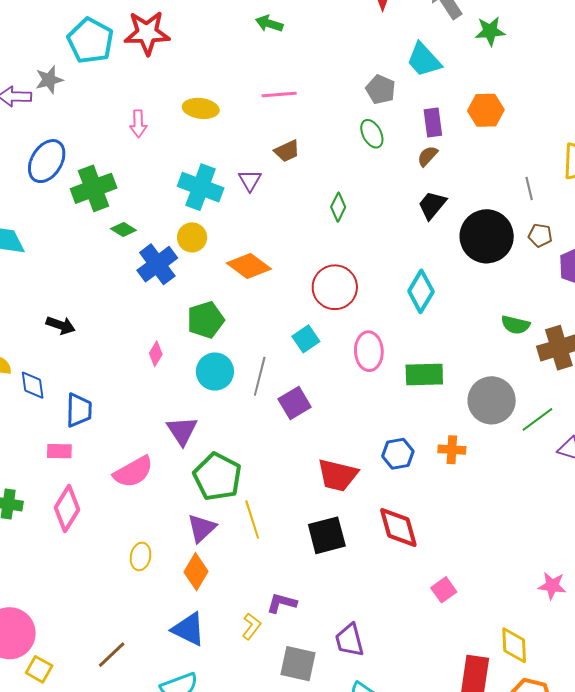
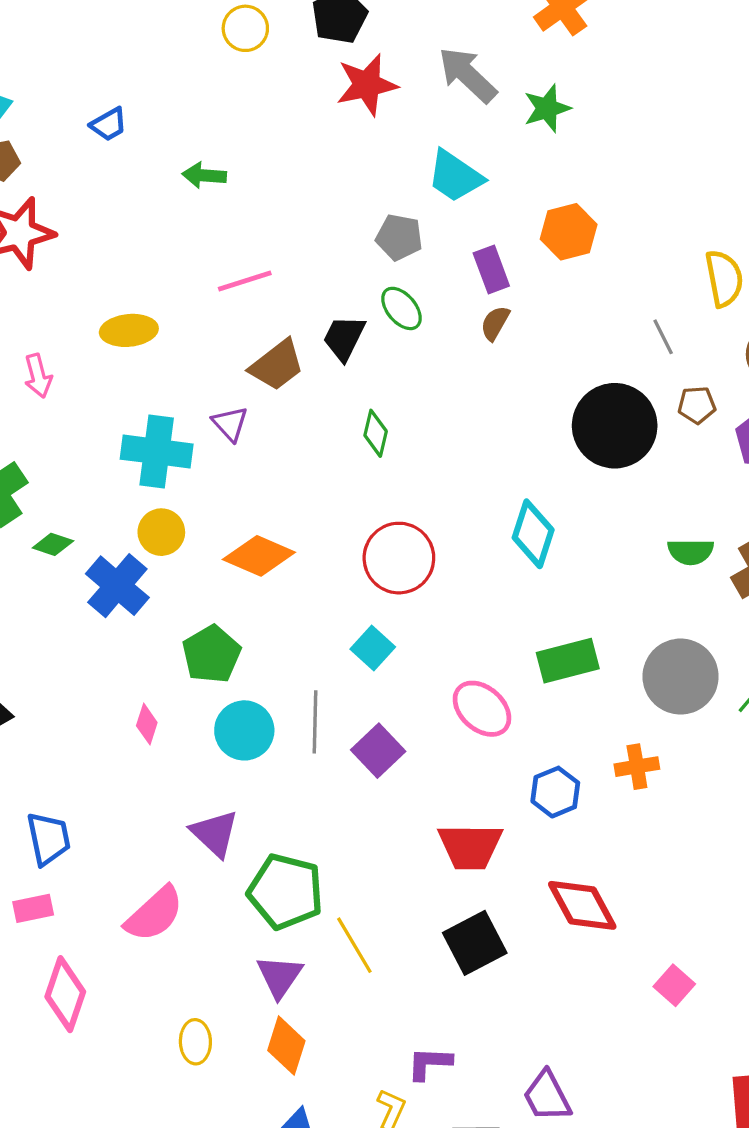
brown trapezoid: (287, 151) -> (277, 365), size x1.4
black trapezoid: (432, 205) -> (344, 338), moved
pink ellipse: (369, 351) -> (482, 709), moved, turned -33

